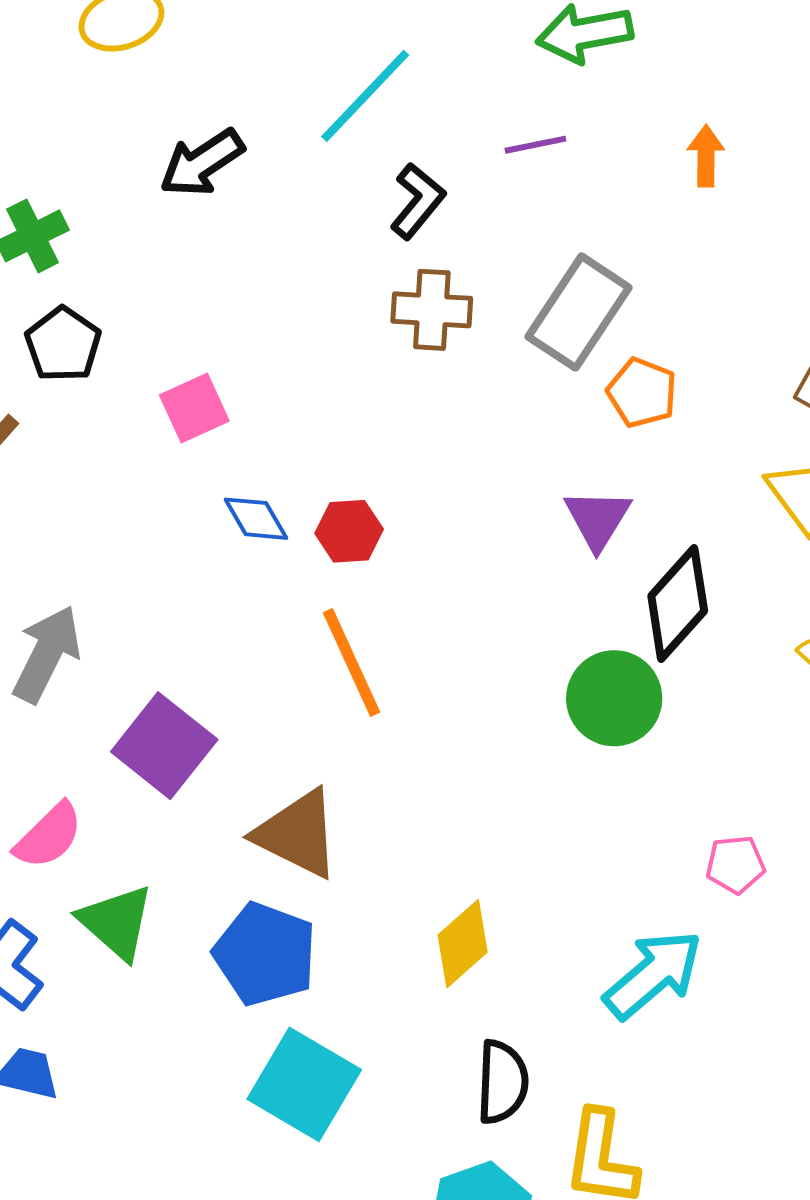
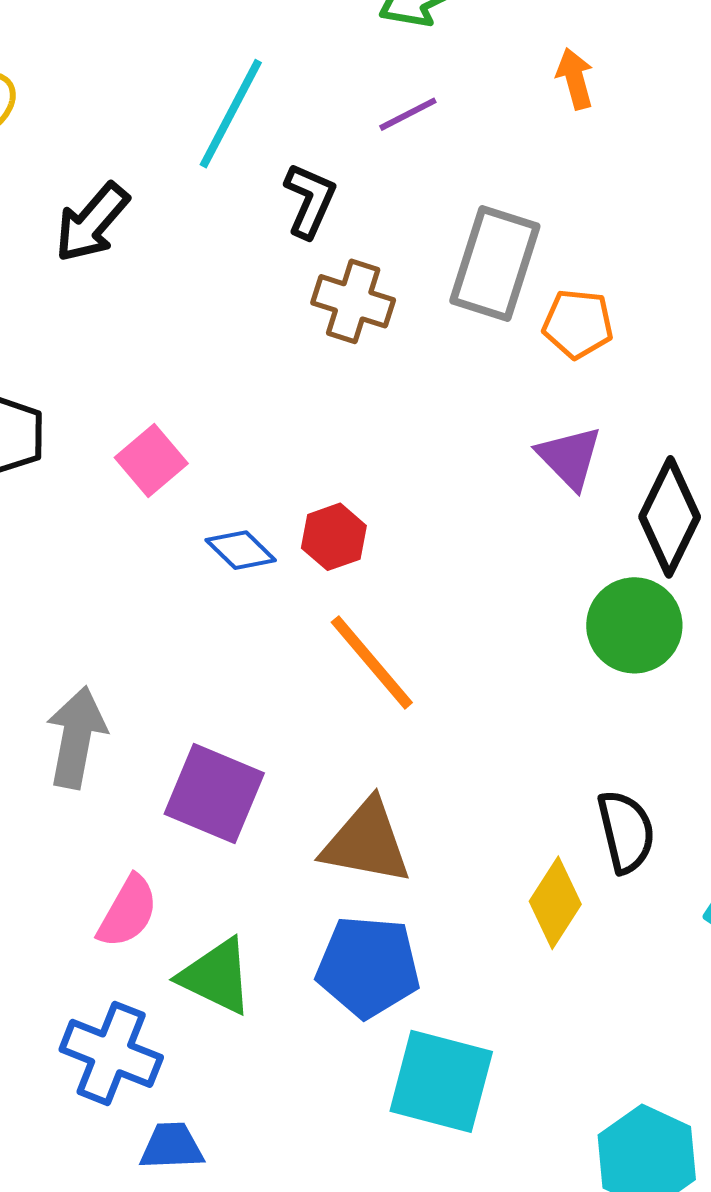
brown cross: (432, 310) -> (353, 301), turned 30
black semicircle: (502, 1082) -> (626, 832), moved

